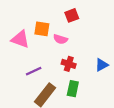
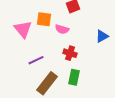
pink triangle: (20, 39) -> (23, 29), turned 30
blue triangle: (102, 65) -> (102, 36), moved

